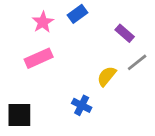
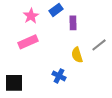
purple rectangle: (125, 33) -> (73, 23), moved, turned 48
yellow semicircle: (107, 76) -> (77, 55), turned -56

